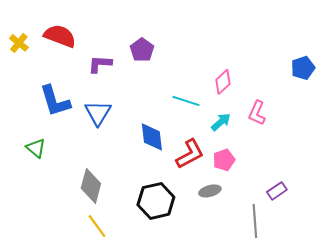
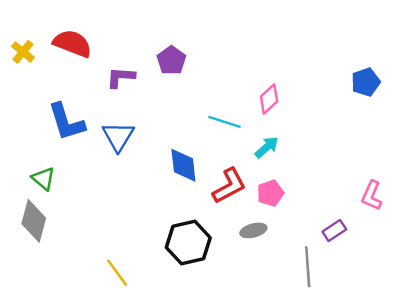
pink L-shape: (257, 113) -> (372, 195), moved
gray diamond: (91, 186) -> (34, 221), moved

